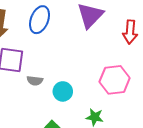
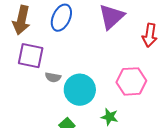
cyan circle: (63, 91) -> (80, 90), size x1.6

